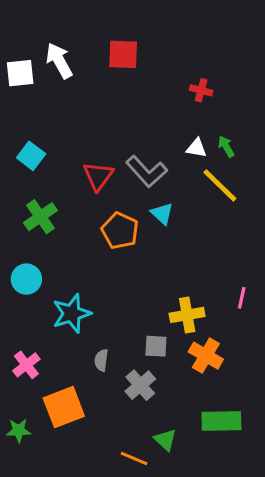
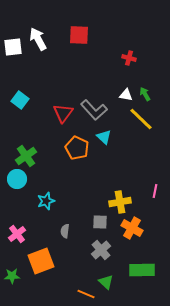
green cross: (40, 217) -> (26, 156), moved
cyan star: (72, 313) -> (46, 201), size x0.7
gray cross: (140, 385) -> (101, 250), moved

